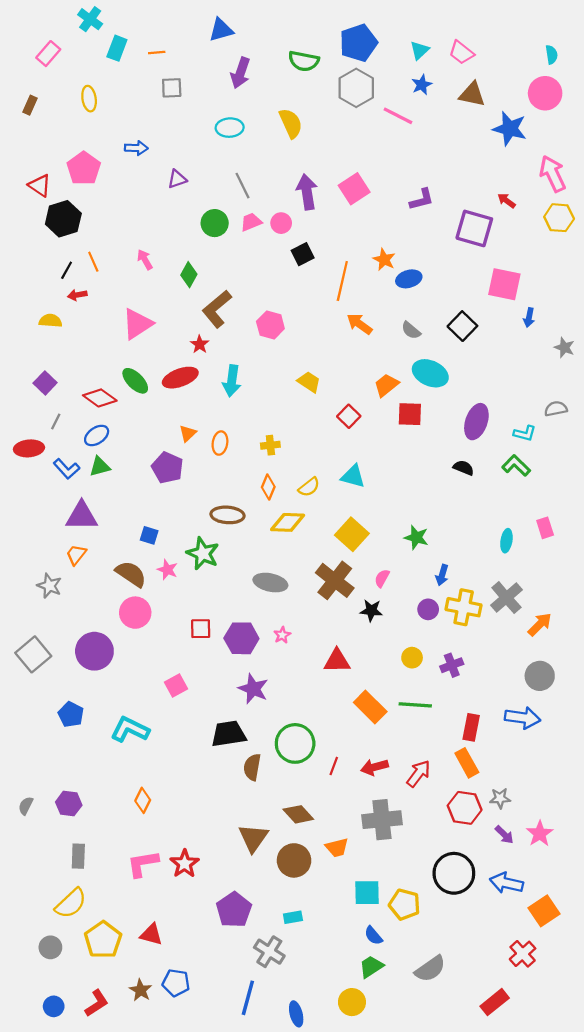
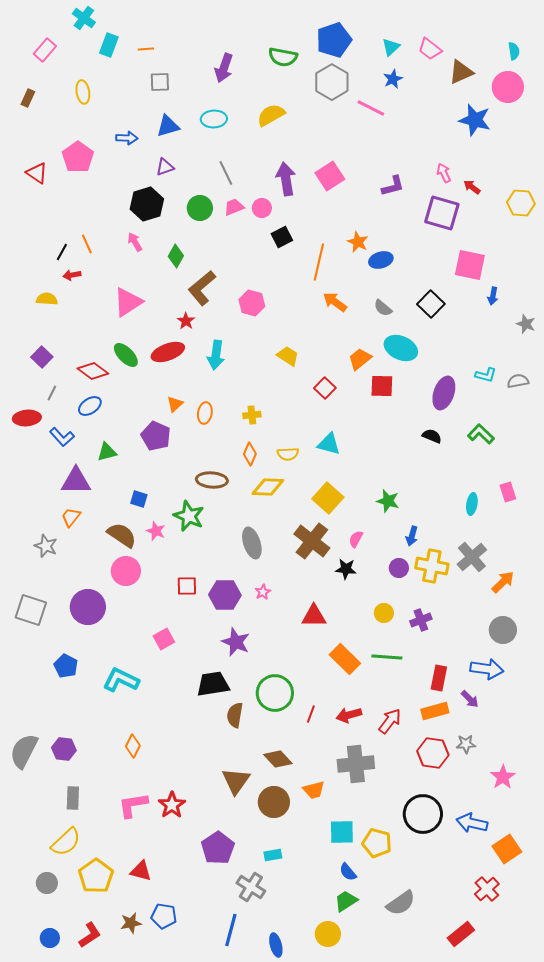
blue triangle: (221, 30) -> (168, 126), moved
brown triangle: (472, 94) -> (461, 72), moved, turned -36
yellow semicircle: (291, 123) -> (271, 115), turned -96
pink arrow: (553, 174) -> (444, 173), moved, size x0.6
black hexagon: (63, 219) -> (147, 204), moved
cyan L-shape: (525, 433) -> (486, 375), moved
green triangle: (100, 467) -> (107, 452), moved
yellow semicircle: (309, 487) -> (288, 454), turned 35
gray ellipse: (270, 583) -> (252, 543), turned 60
gray square: (33, 654) -> (31, 610), turned -32
orange rectangle: (467, 763) -> (435, 711), turned -76
gray semicircle: (26, 806) -> (24, 751), size x2.0
purple arrow: (504, 835) -> (470, 699), moved
brown star: (141, 990) -> (131, 923), turned 30

